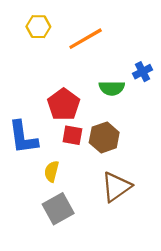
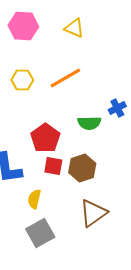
yellow hexagon: (38, 27) -> (22, 80), moved

